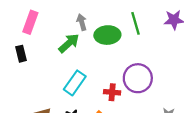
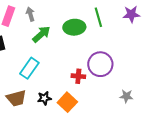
gray arrow: (82, 22) -> (30, 14), moved
cyan rectangle: (75, 83) -> (29, 68), moved

